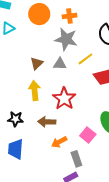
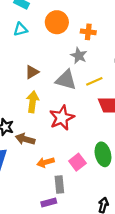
gray star: (66, 39) -> (79, 56), size x0.7
brown triangle: (37, 63) -> (32, 72), moved
gray triangle: (60, 64) -> (66, 80), size x1.5
brown arrow: (47, 122) -> (25, 139), moved

